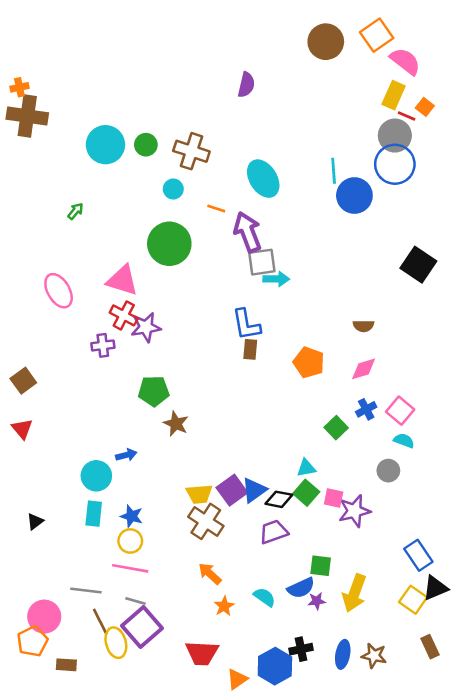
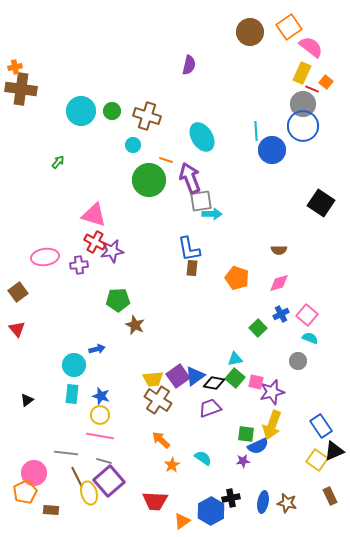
green circle: (169, 244) -> (149, 180), moved
pink ellipse: (59, 291) -> (45, 257), moved, turned -68
blue semicircle: (301, 588) -> (258, 446), moved
yellow arrow: (354, 593) -> (272, 425), moved

